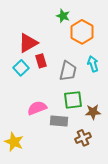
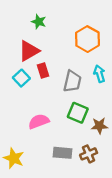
green star: (63, 16) -> (39, 22), moved
green square: (73, 100) -> (78, 113), turned 30
gray rectangle: (59, 121) -> (63, 153), moved

